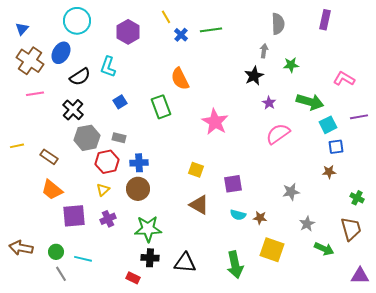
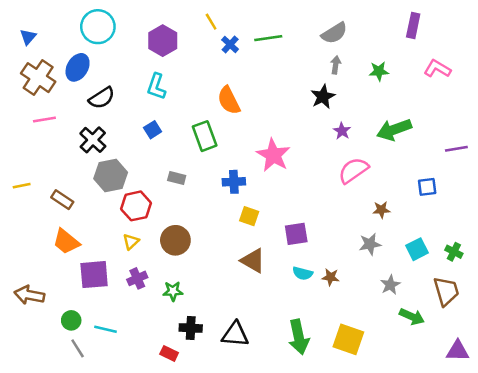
gray semicircle: (278, 24) -> (334, 33), moved, turned 60
green star: (291, 65) -> (379, 71), moved
cyan L-shape: (108, 67) -> (156, 86), moved
pink L-shape: (344, 79) -> (437, 69), moved
green arrow: (310, 102) -> (394, 130), turned 144
cyan square: (328, 125) -> (417, 249), moved
gray rectangle: (119, 138) -> (177, 178), moved
blue cross: (139, 163) -> (234, 182), moved
brown star: (329, 172) -> (381, 210), moved
green star: (148, 229) -> (173, 291), moved, size x0.6
brown arrow: (21, 248) -> (29, 295), moved
yellow square: (272, 250) -> (348, 339), moved

